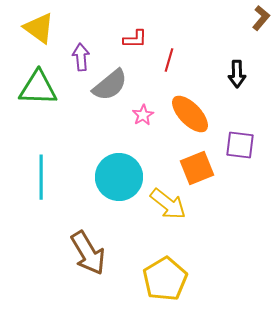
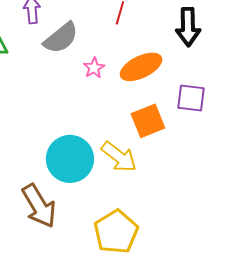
black arrow: (237, 74) -> (188, 27), size x1.4
orange ellipse: (190, 114) -> (141, 67), turned -72
cyan circle: (119, 177) -> (70, 159), moved

